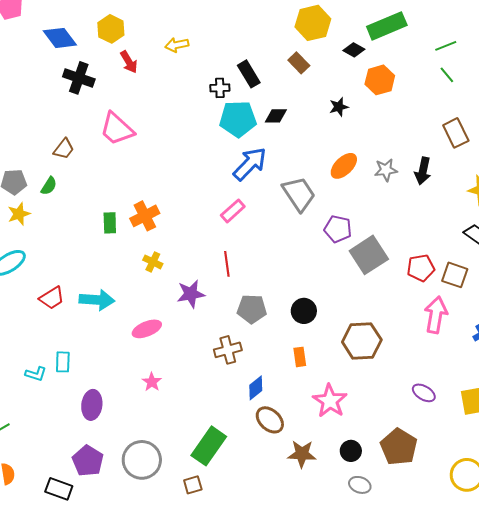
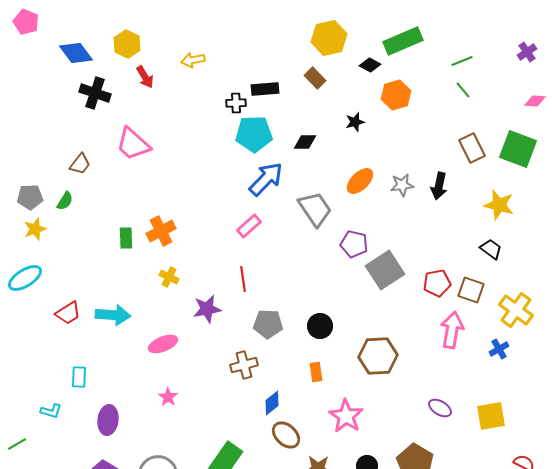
black rectangle: (249, 74) -> (265, 89), turned -64
black diamond: (276, 116) -> (305, 142), moved
cyan L-shape: (36, 374) -> (51, 411), moved

